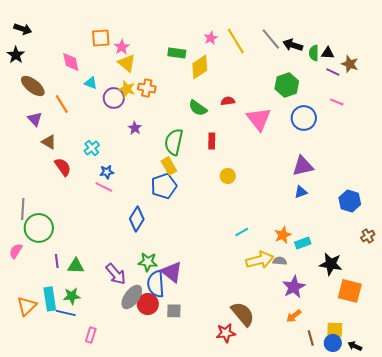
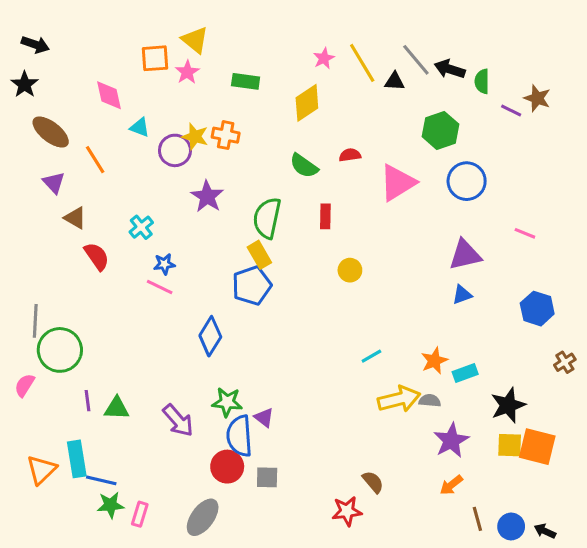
green rectangle: (177, 53) -> (246, 81), moved
black triangle: (328, 53) -> (394, 81), moved
yellow triangle: (127, 63) -> (195, 40), moved
pink line: (337, 102) -> (525, 233), moved
pink triangle: (259, 119) -> (398, 183), turned 36
purple star: (135, 128) -> (207, 196), size x1.5
black star: (331, 264) -> (508, 405), turned -30
purple triangle: (172, 272) -> (264, 417), size x0.6
green star: (72, 296) -> (111, 505), moved
gray ellipse: (132, 297) -> (203, 517), moved
brown semicircle: (243, 314) -> (373, 482), size x0.6
yellow square: (335, 330) -> (510, 445), moved

